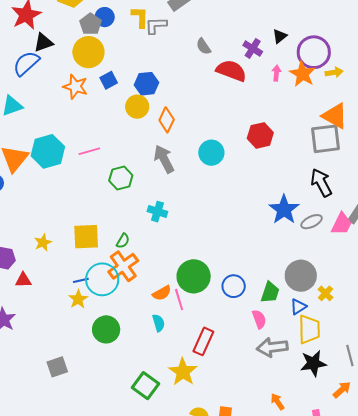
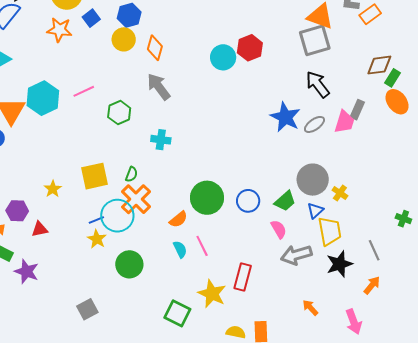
cyan circle: (211, 153) -> (223, 57), moved
green trapezoid: (270, 292) -> (285, 201), turned 40
pink line: (179, 300) -> (202, 246), moved
red rectangle: (203, 341) -> (243, 277), moved

